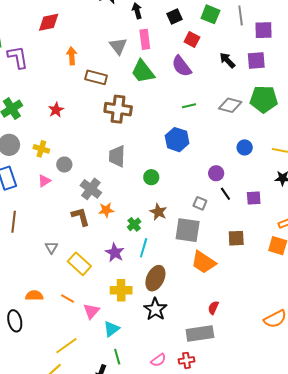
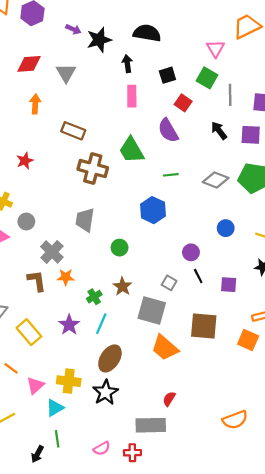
gray line: (241, 15) -> (230, 95), moved
gray triangle: (118, 46) -> (66, 73), moved
orange arrow: (72, 56) -> (35, 104), moved
green trapezoid: (143, 72) -> (132, 150), moved
brown square: (236, 238) -> (204, 326), size x1.5
yellow cross: (121, 290) -> (69, 381), moved

